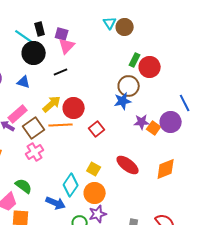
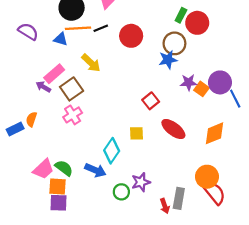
blue line: (185, 103) -> (235, 99), moved
yellow arrow: (52, 104) -> (91, 63), turned 84
red circle: (74, 108) -> (131, 36), moved
orange line: (61, 125) -> (78, 28), moved
red square: (97, 129) -> (151, 101), moved
yellow square: (94, 169) -> (137, 133), turned -32
green semicircle: (24, 186) -> (64, 168), moved
orange circle: (95, 193) -> (207, 177), moved

